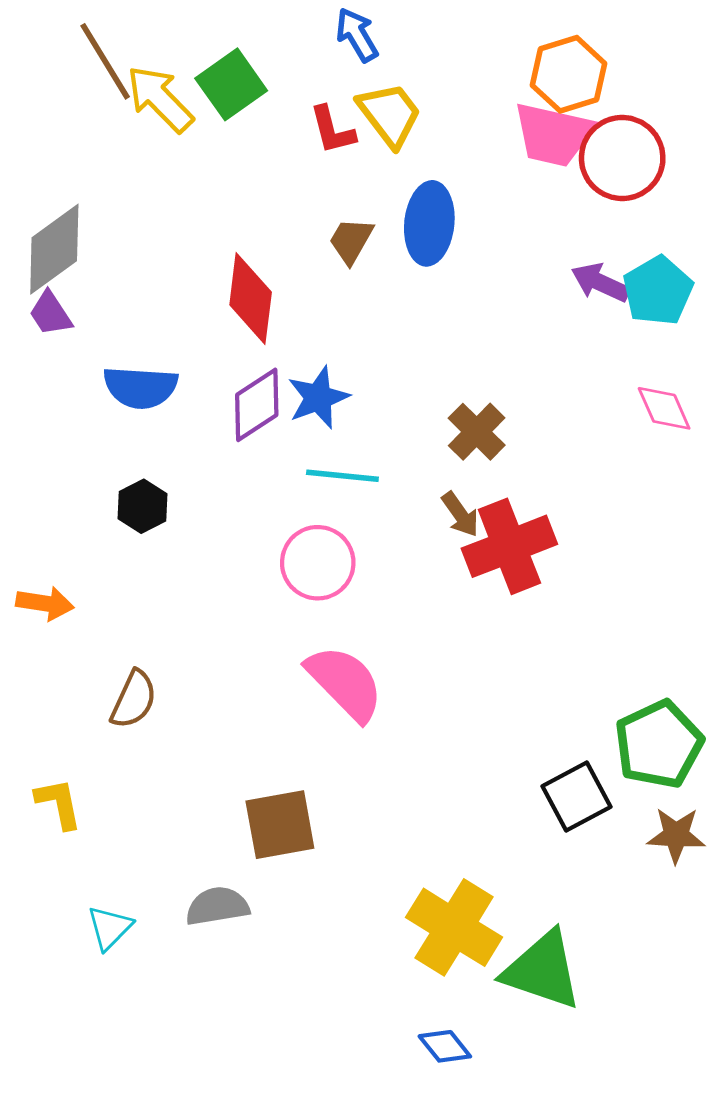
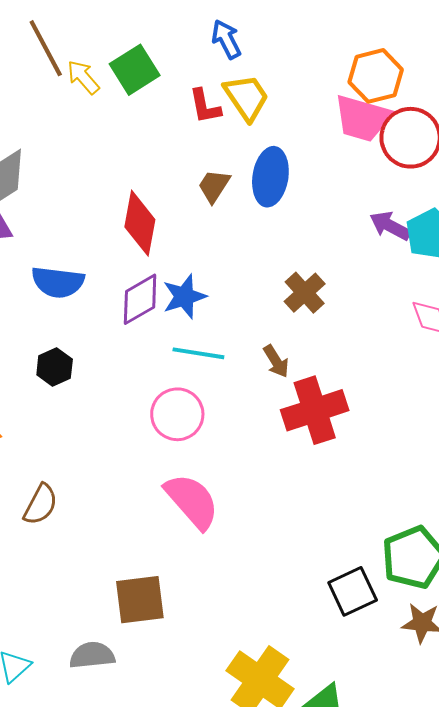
yellow arrow: (160, 99) -> (83, 77), size x0.7
brown cross: (477, 432) -> (305, 293), moved
brown arrow: (460, 514) -> (276, 361), moved

